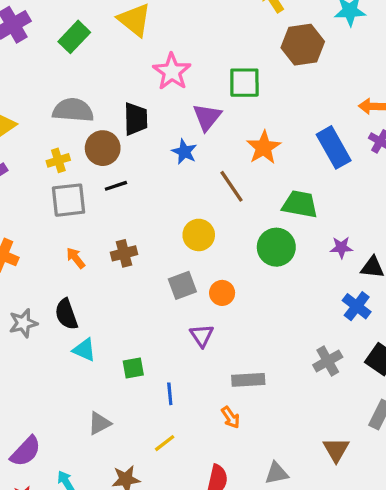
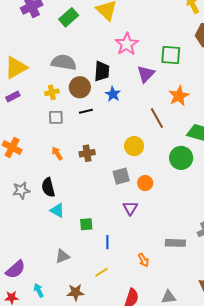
blue star: (184, 152) -> (113, 94), moved
gray square: (69, 200) -> (56, 117), size x0.7
gray rectangle: (248, 380) -> (175, 243), moved

